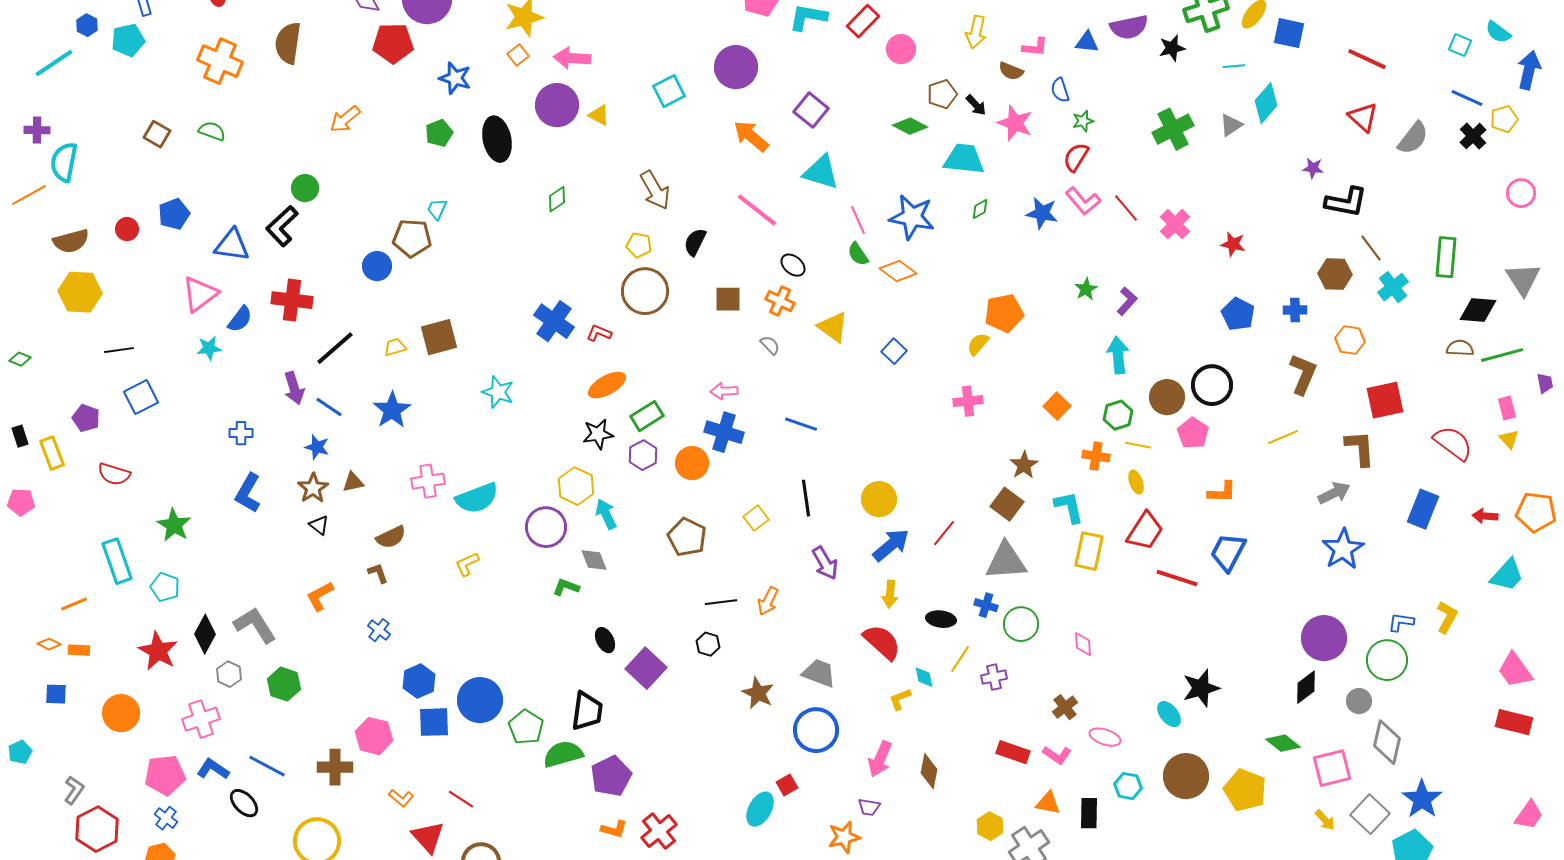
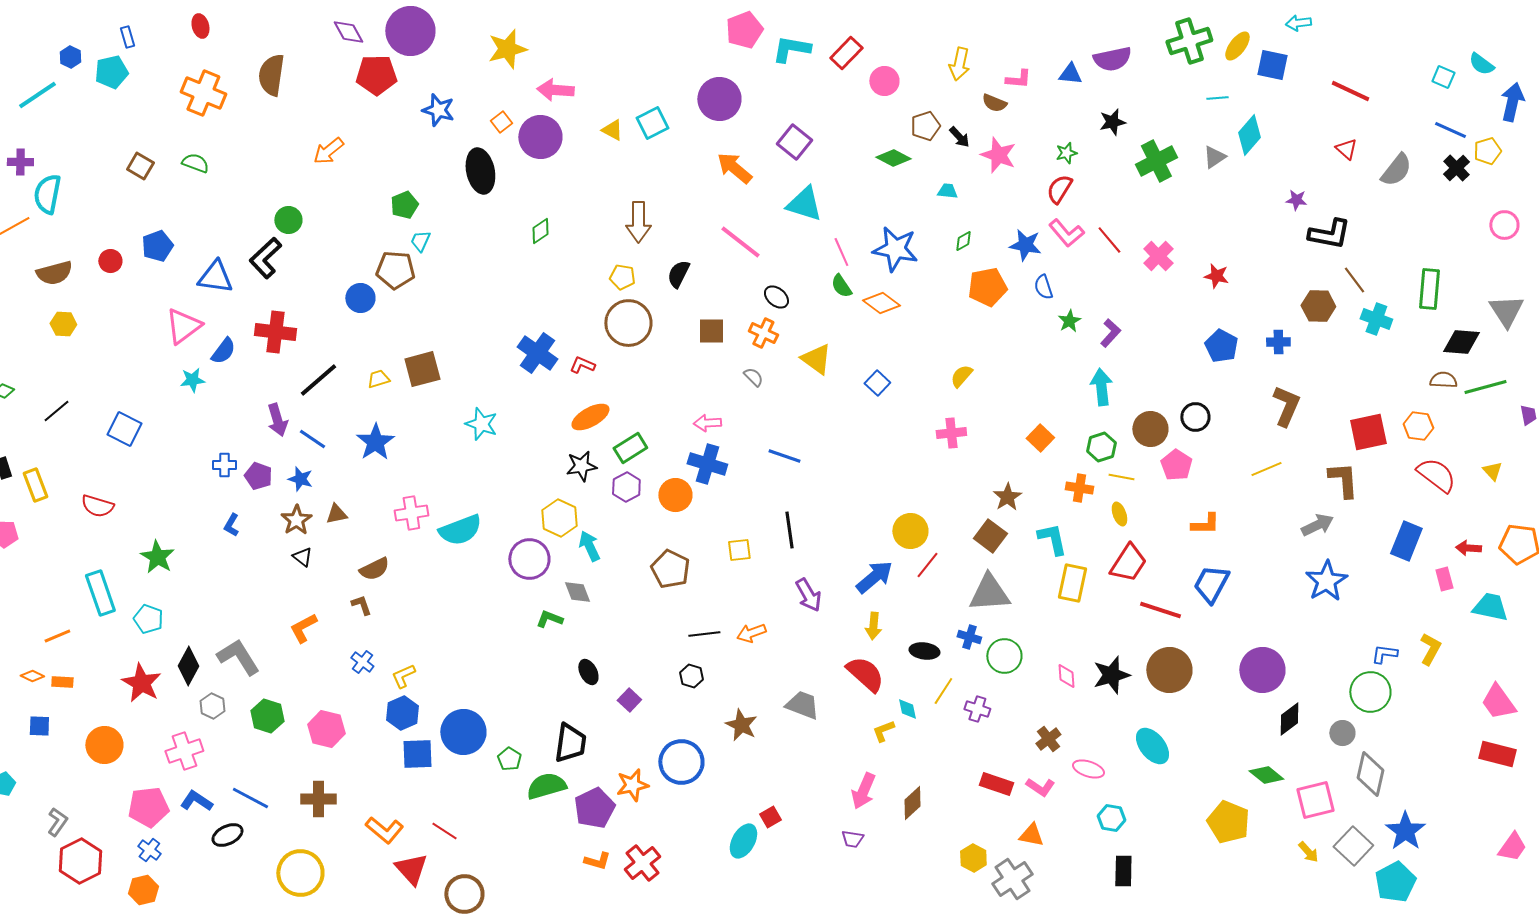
black star: (1172, 48) -> (1112, 122), moved
orange square: (518, 55) -> (501, 122), moved
blue semicircle: (1060, 90) -> (1043, 287), moved
yellow triangle: (599, 115) -> (612, 130), moved
red triangle: (1363, 117) -> (1346, 149), size x0.7
green pentagon: (439, 133) -> (404, 205), moved
cyan trapezoid: (964, 159) -> (947, 191), size x0.5
brown arrow: (655, 190) -> (638, 222), turned 30
cyan cross: (1393, 287) -> (1376, 319), turned -32
yellow hexagon: (80, 292) -> (63, 324), size x0.6
orange pentagon: (1004, 313) -> (987, 287), moved
orange hexagon: (1350, 340) -> (1418, 426), moved
black line: (119, 350) -> (56, 411), moved, turned -32
black circle: (1212, 385) -> (1195, 417), size x0.7
blue square: (141, 397) -> (124, 429), turned -36
pink rectangle: (1507, 408) -> (1444, 579), moved
purple pentagon: (86, 418) -> (258, 476), moved
blue L-shape: (248, 493) -> (231, 525), size x0.6
yellow circle: (879, 499) -> (910, 531), moved
yellow square: (756, 518) -> (739, 550), turned 30
yellow L-shape: (467, 564) -> (403, 676), moved
cyan trapezoid: (1507, 575) -> (1490, 607), turned -120
orange arrow: (768, 601) -> (751, 633), turned 44
purple circle: (1324, 638) -> (1262, 670), moved
purple square: (646, 668) -> (629, 700), size x0.6
purple cross: (994, 677) -> (977, 709), turned 30
black star: (1201, 688) -> (1111, 675), moved
cyan ellipse: (1169, 714) -> (1152, 746), size x1.4
green pentagon: (526, 727) -> (509, 759), size x0.7
blue circle: (816, 730) -> (681, 762), moved
pink hexagon: (374, 736) -> (326, 729), moved
brown diamond: (929, 771) -> (912, 803), turned 36
brown circle: (1186, 776) -> (1169, 670), moved
orange L-shape: (401, 798) -> (384, 830), size x1.5
black ellipse: (244, 803) -> (227, 835), turned -72
black rectangle: (1089, 813) -> (1123, 871), moved
orange star: (844, 837) -> (632, 785), moved

